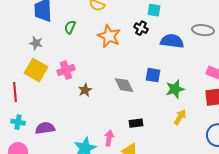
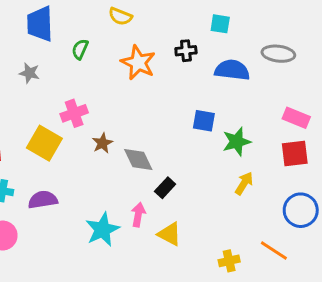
cyan square: (154, 10) -> (220, 24), moved
black cross: (141, 28) -> (186, 51), turned -32
yellow square: (36, 70) -> (44, 143), moved
gray diamond: (124, 85) -> (138, 159), moved
black rectangle: (136, 123) -> (165, 188), moved, turned -40

